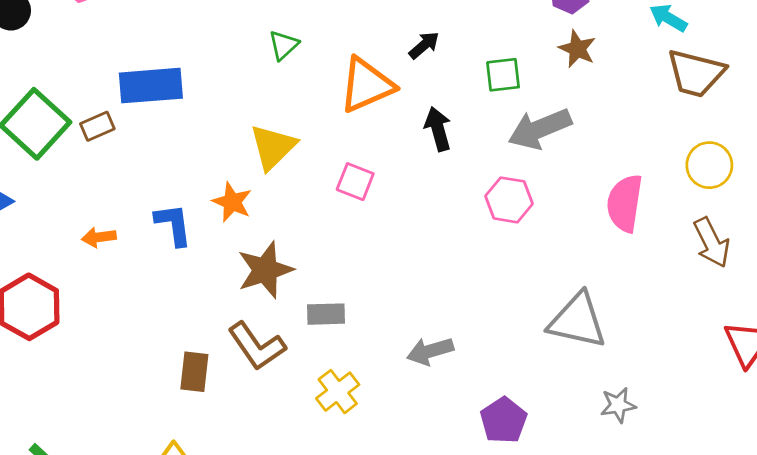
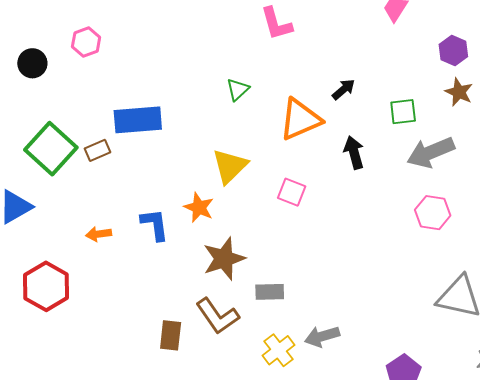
pink hexagon: (509, 200) -> (433, 213), moved
gray arrow: (430, 351) -> (322, 336), moved

